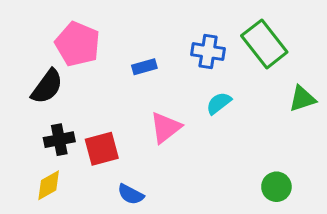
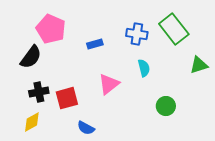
cyan semicircle: (219, 103) -> (144, 68), turned 114
green circle: (276, 187) -> (166, 106), moved

